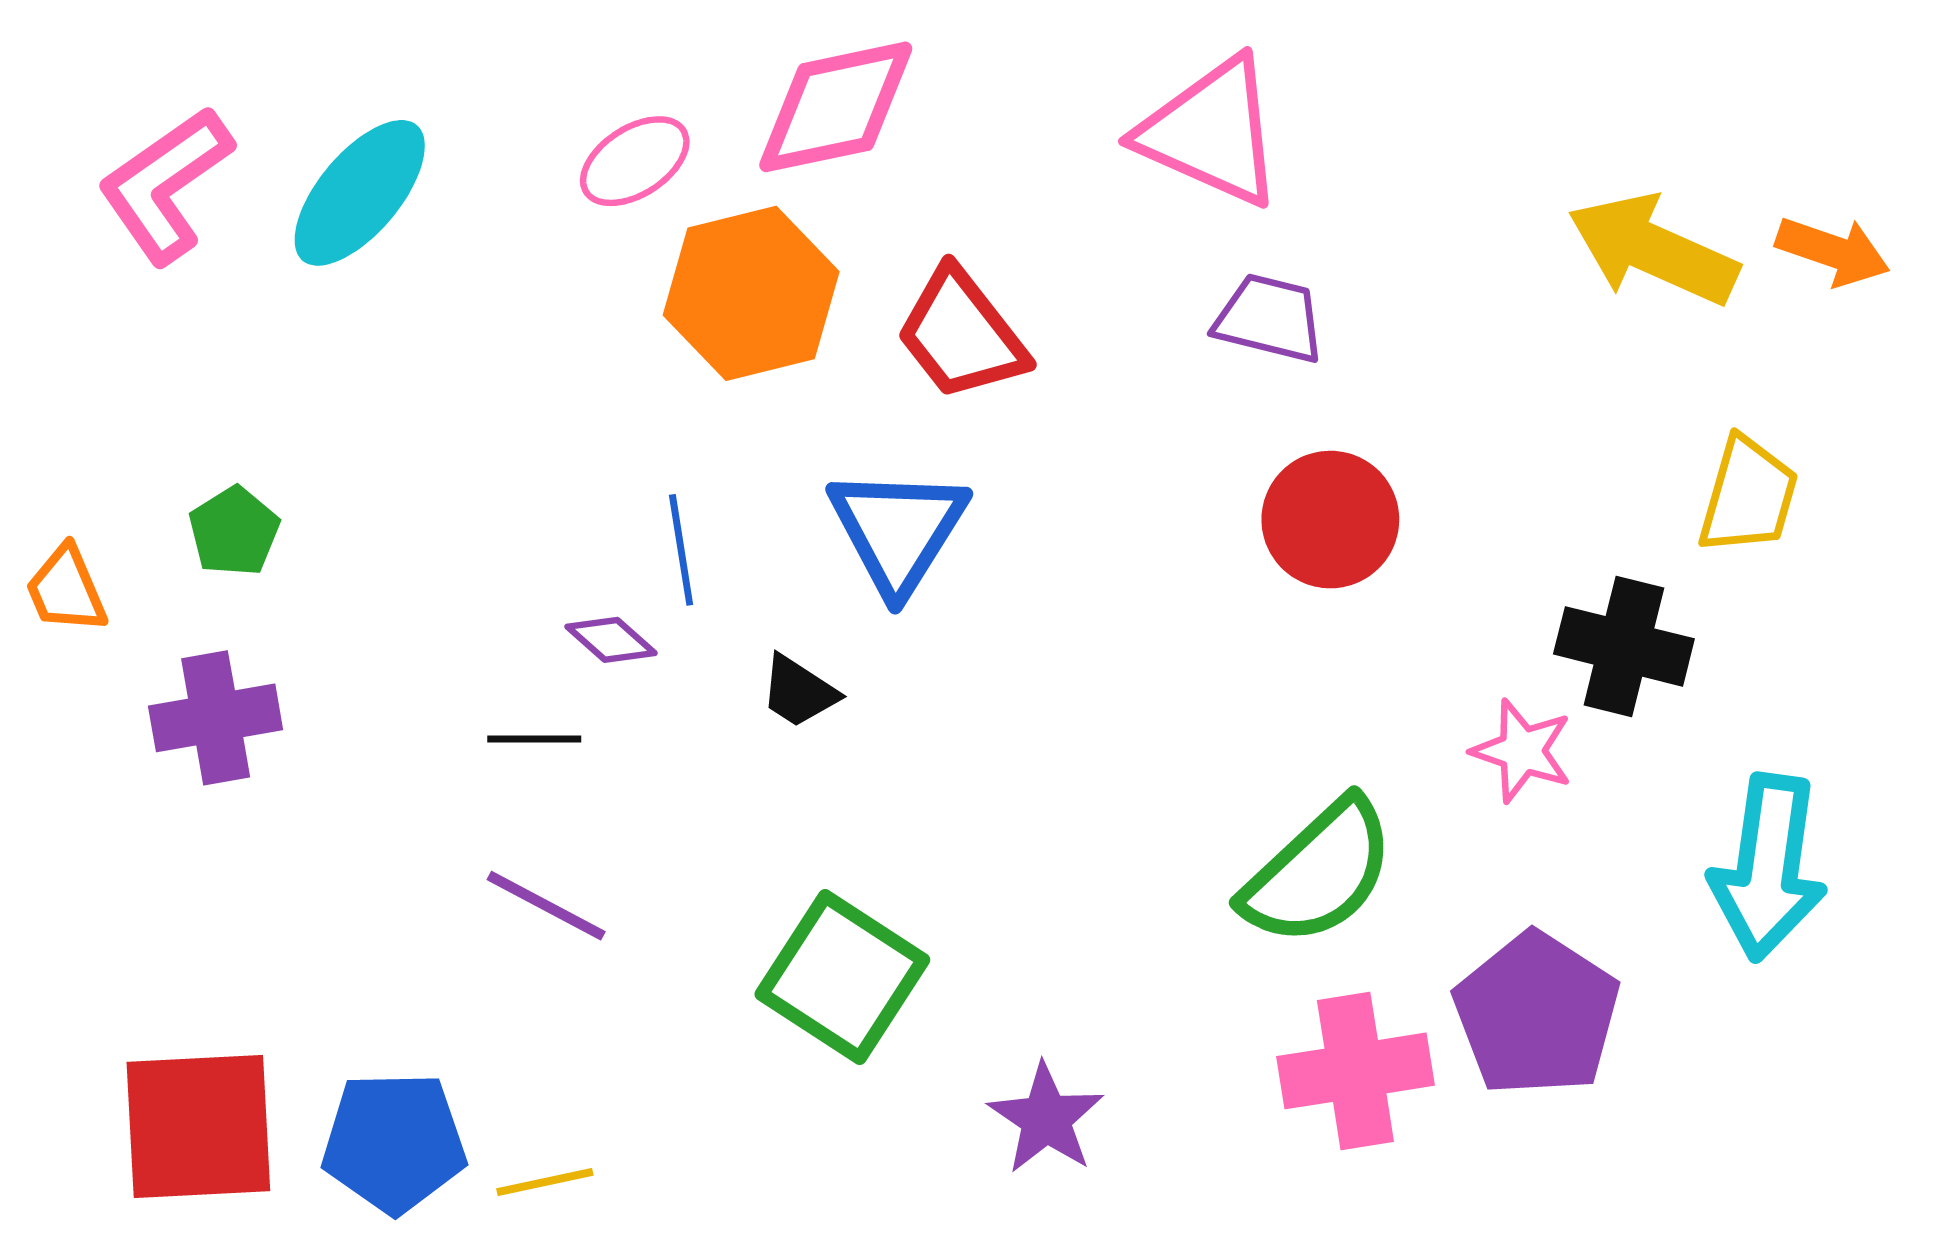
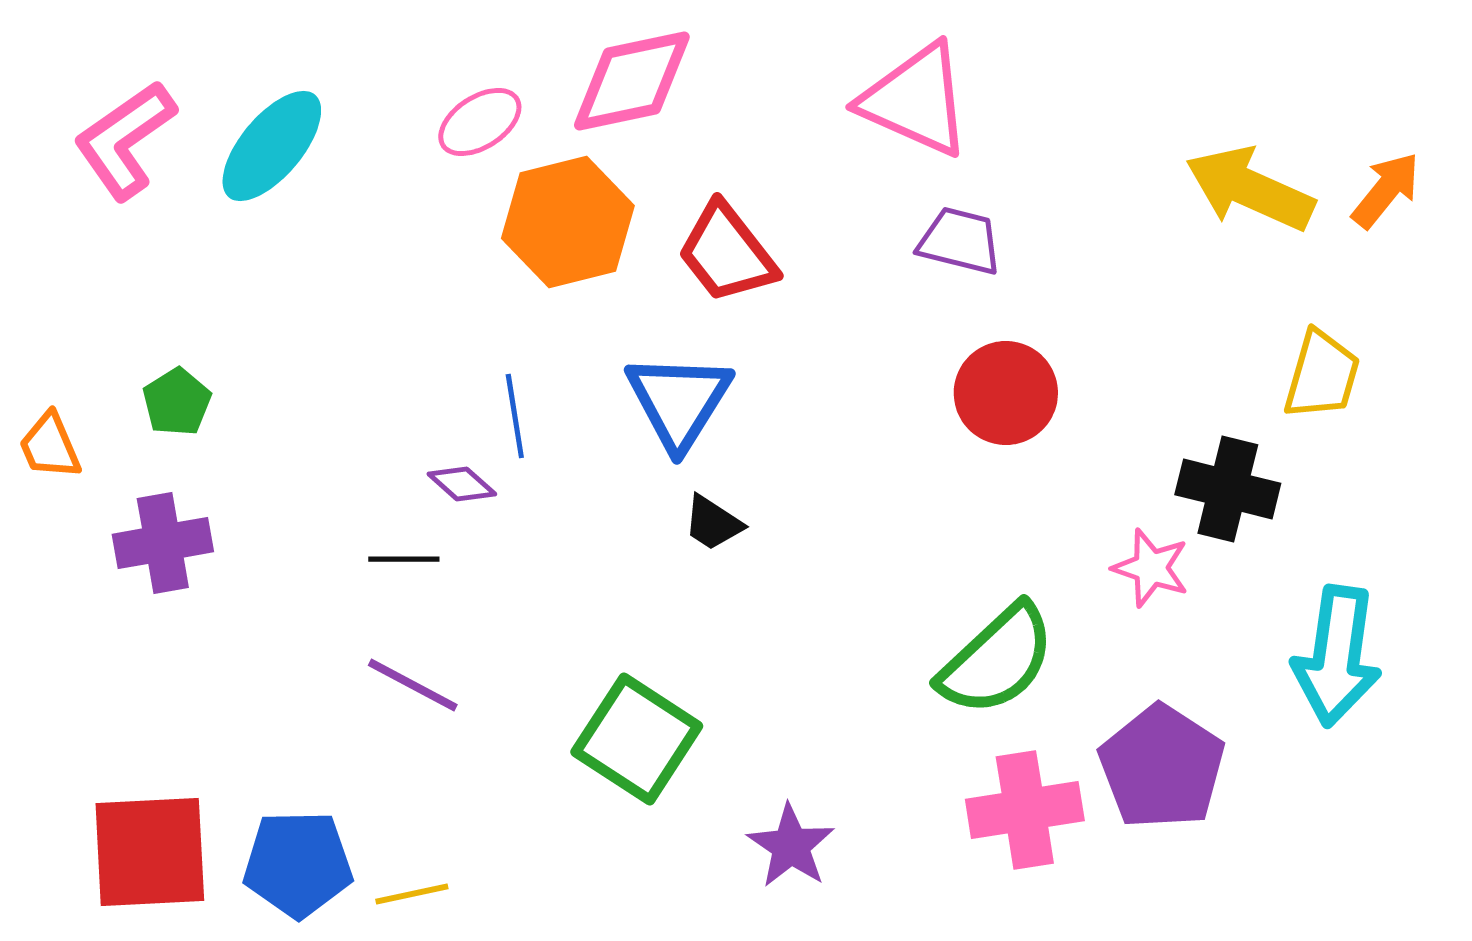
orange arrow: (1833, 251) -> (1386, 190), turned -70
black trapezoid: (799, 691) -> (713, 523), moved

